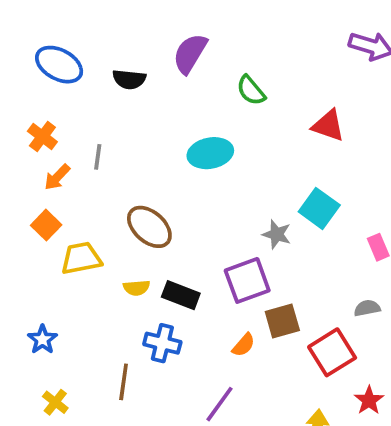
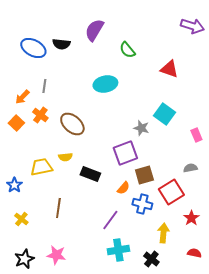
blue ellipse: (59, 65) -> (33, 48), moved
orange cross: (42, 137) -> (40, 115), moved
yellow trapezoid: (81, 258) -> (41, 167), moved
black rectangle: (181, 295) -> (90, 174), moved
blue cross: (162, 343) -> (142, 204), moved

